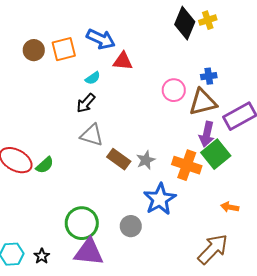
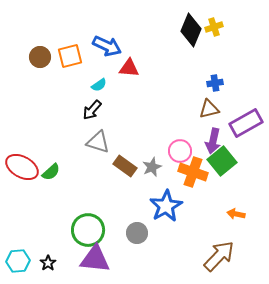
pink circle: (174, 90) -> (180, 151), moved
brown triangle: (203, 102) -> (209, 109), size x0.7

